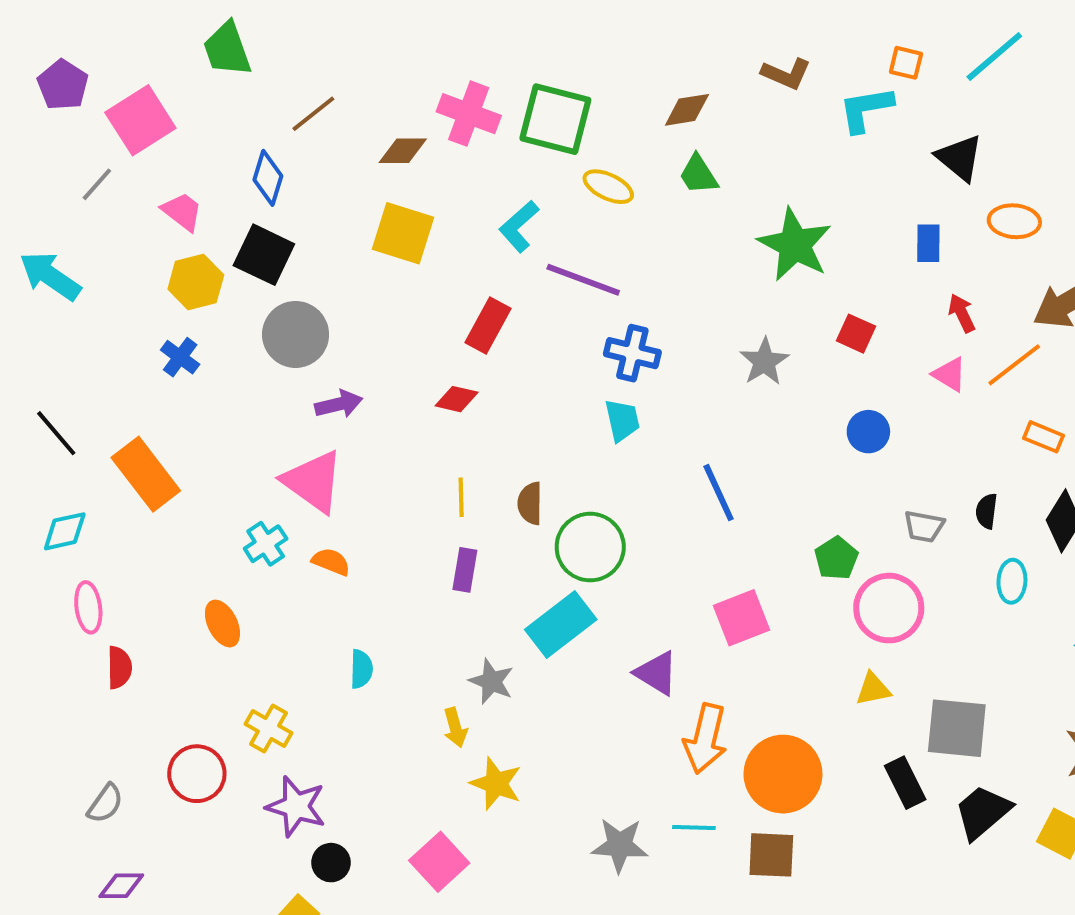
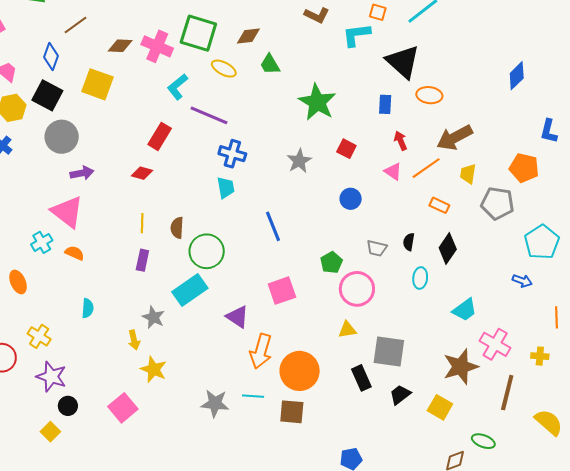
brown diamond: (687, 110) -> (248, 36), moved
pink cross: (469, 114) -> (157, 46), moved
black triangle: (960, 158) -> (403, 62), size x1.4
yellow square: (403, 233) -> (97, 84), moved
black trapezoid: (983, 812) -> (400, 395), size x0.7

